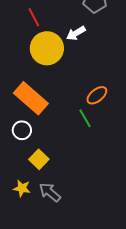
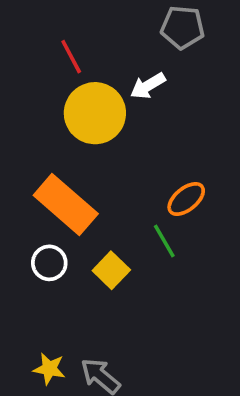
yellow square: (39, 159) -> (111, 270), moved

